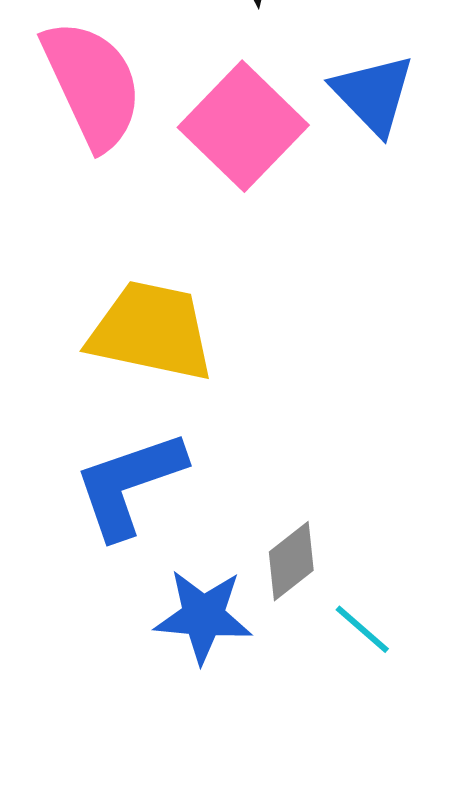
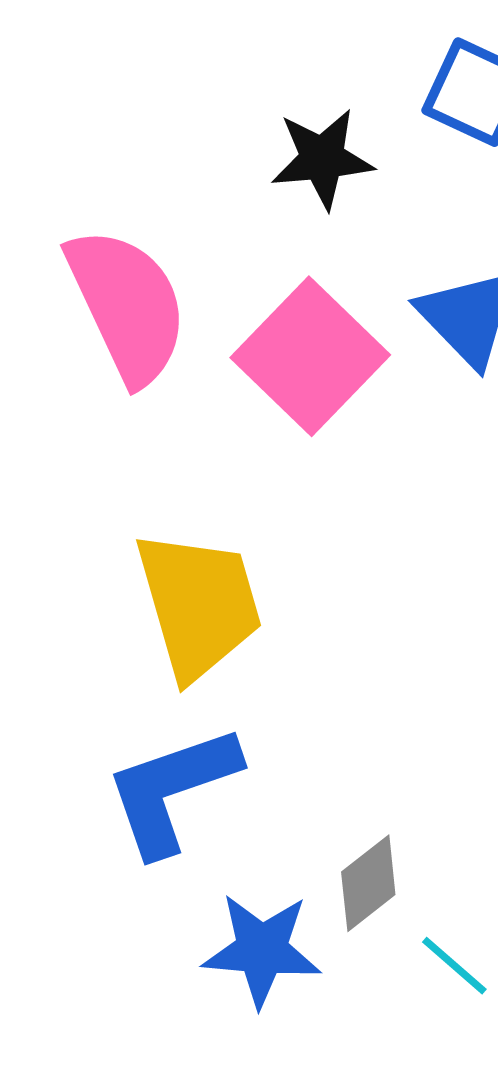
yellow trapezoid: (151, 331) -> (199, 605), turned 62

